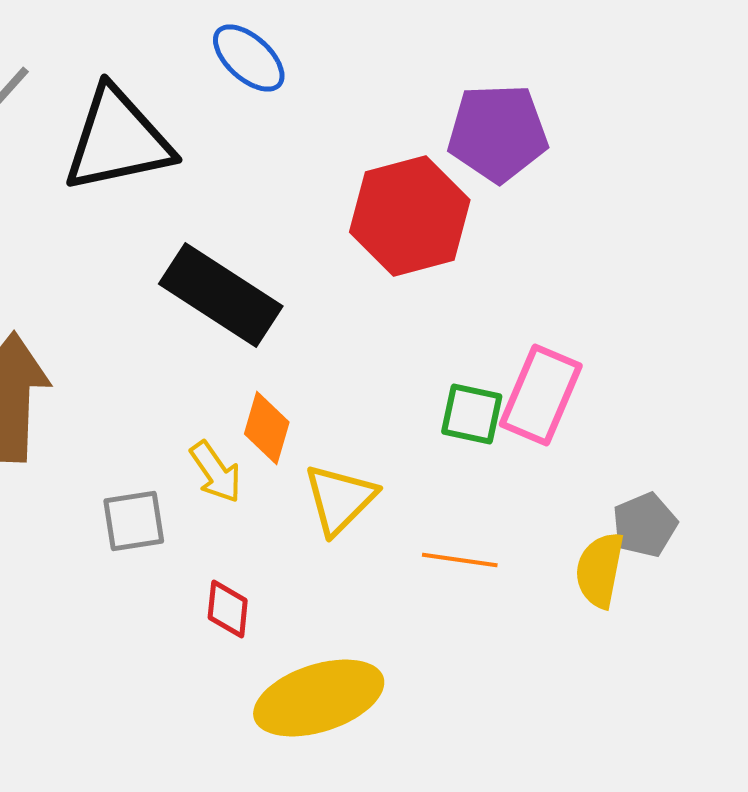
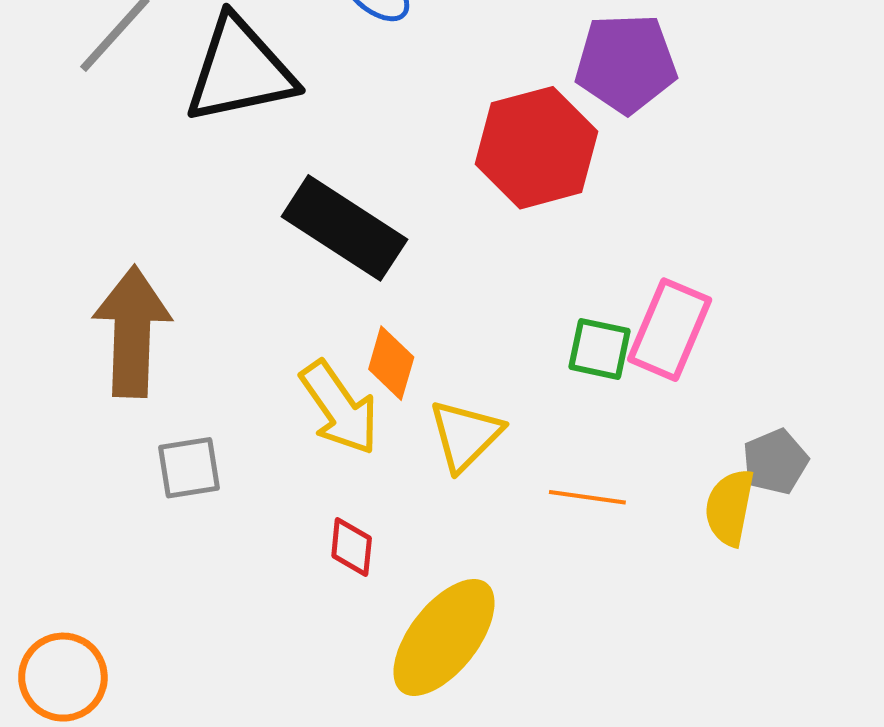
yellow arrow: (216, 472) -> (339, 408), size x1.5
gray square: (134, 521) -> (189, 468), moved
yellow ellipse: (319, 698) -> (444, 637), turned -34

